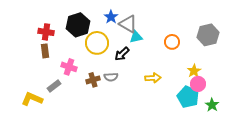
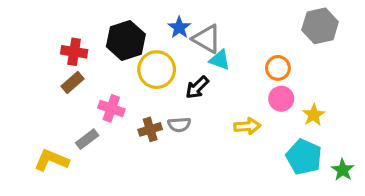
gray hexagon: (208, 35) -> (320, 26), moved
cyan triangle: (136, 37) -> (220, 60), turned 32
brown rectangle: (45, 51) -> (72, 83), turned 56
pink circle: (198, 84) -> (281, 99), moved

